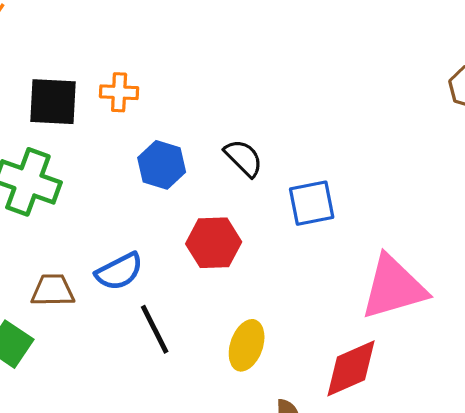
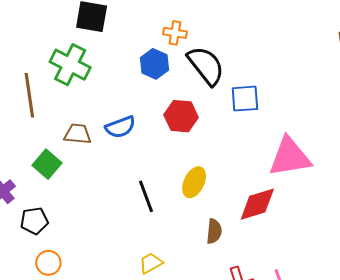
orange cross: (119, 92) -> (175, 33), moved
black semicircle: (244, 158) -> (206, 66), size x1.6
black line: (155, 329) -> (146, 196), moved

